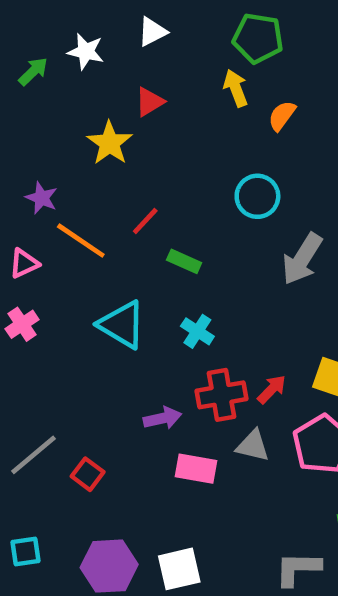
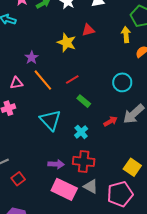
yellow star: (110, 143) -> (67, 43), turned -30
red arrow: (272, 389) -> (111, 121), moved
pink rectangle: (196, 469) -> (64, 189), size x1.4

